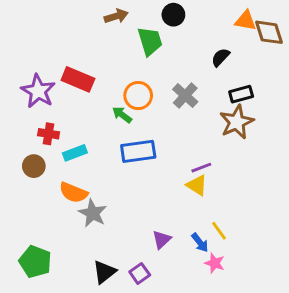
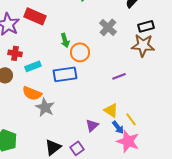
orange circle: (138, 96) -> (80, 52), moved
green arrow: (122, 115) -> (65, 40), turned -144
brown star: (237, 122) -> (143, 45), turned 30
blue rectangle: (138, 151) -> (65, 74), moved
yellow triangle: (197, 185) -> (111, 110), moved
pink star: (215, 263) -> (128, 141), size x1.6

